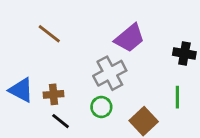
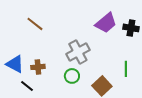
purple trapezoid: (130, 38) -> (106, 23), moved
black cross: (184, 54) -> (131, 28), moved
black line: (61, 121) -> (27, 86), moved

